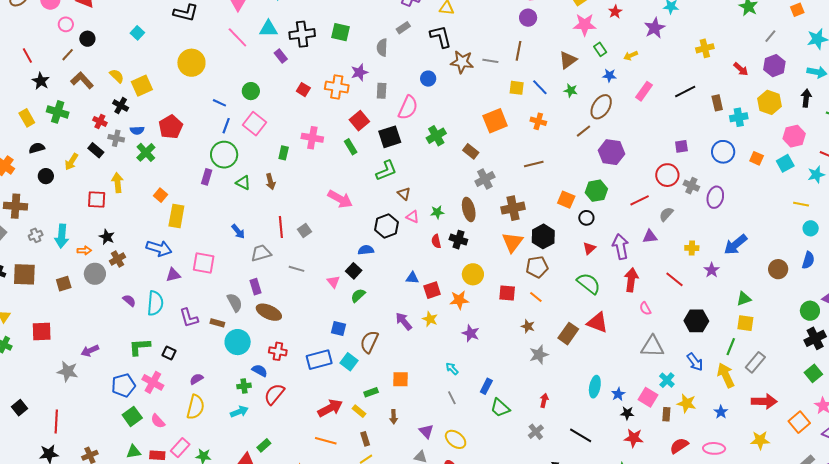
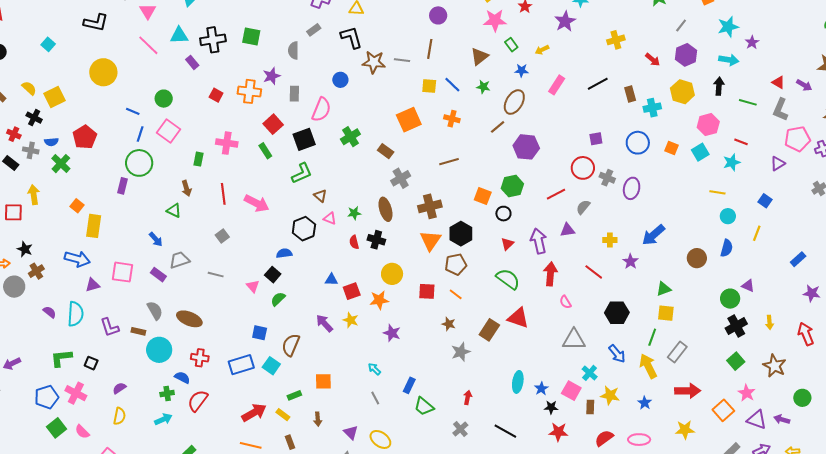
green triangle: (243, 183) -> (174, 211), moved
red line: (281, 227) -> (223, 194), moved
purple rectangle: (255, 287) -> (158, 275), moved, turned -35
yellow semicircle: (196, 407) -> (119, 416), size x0.7

